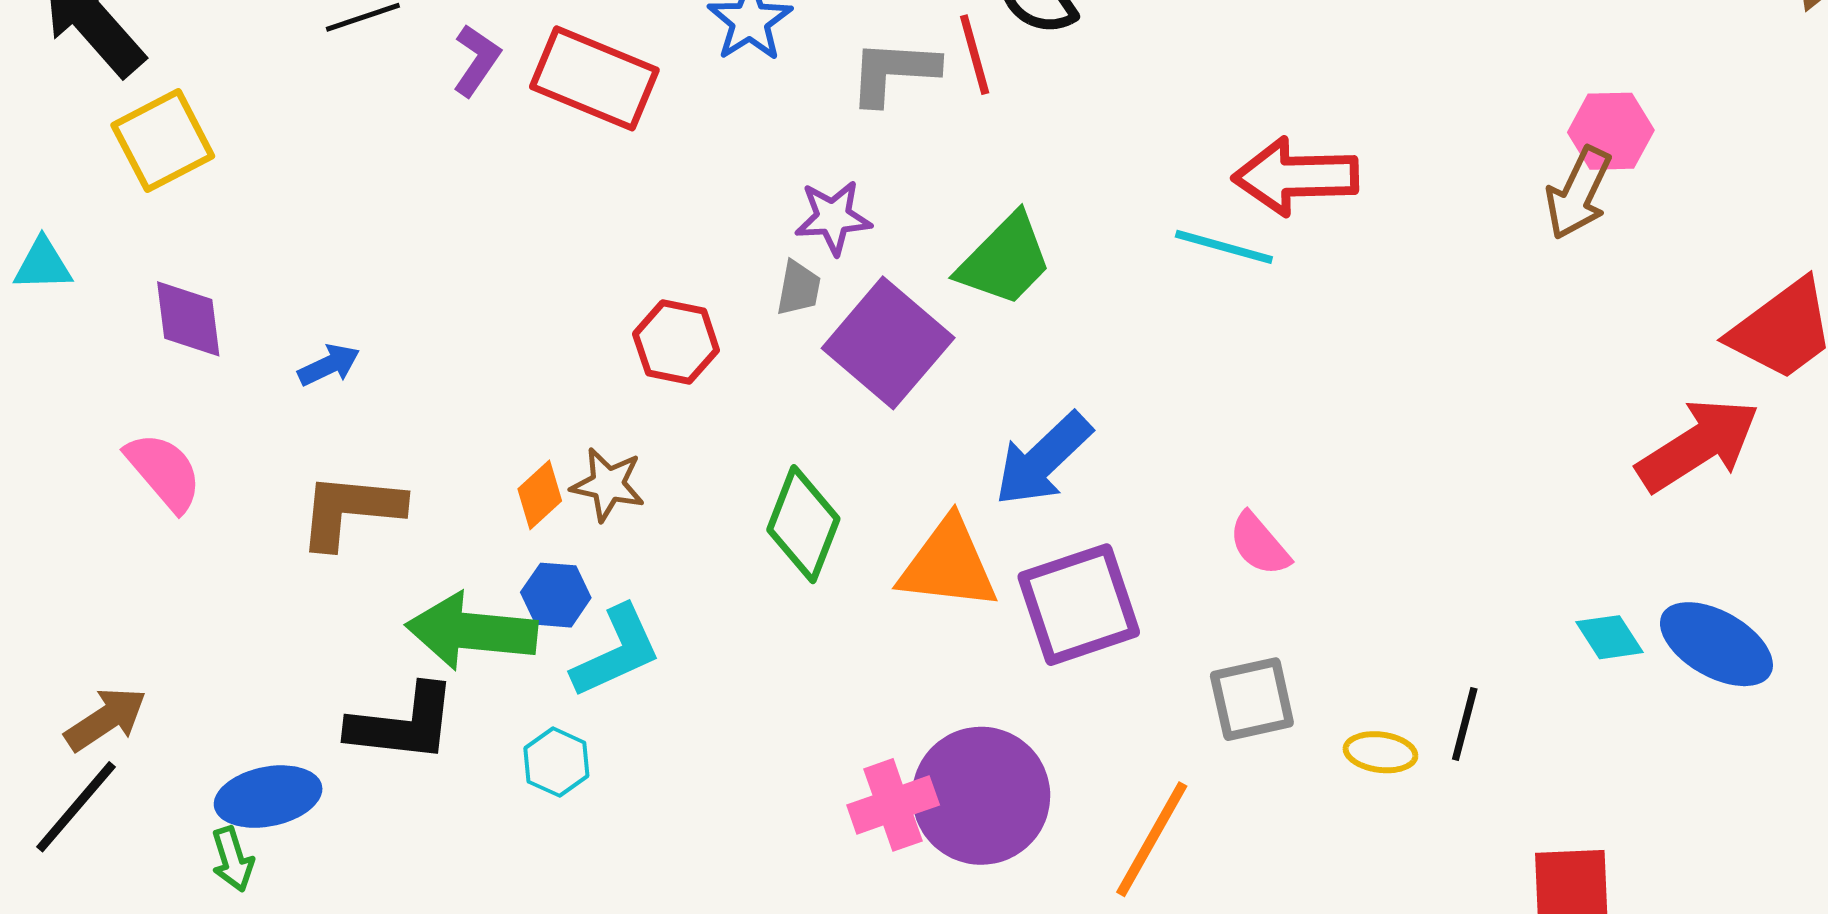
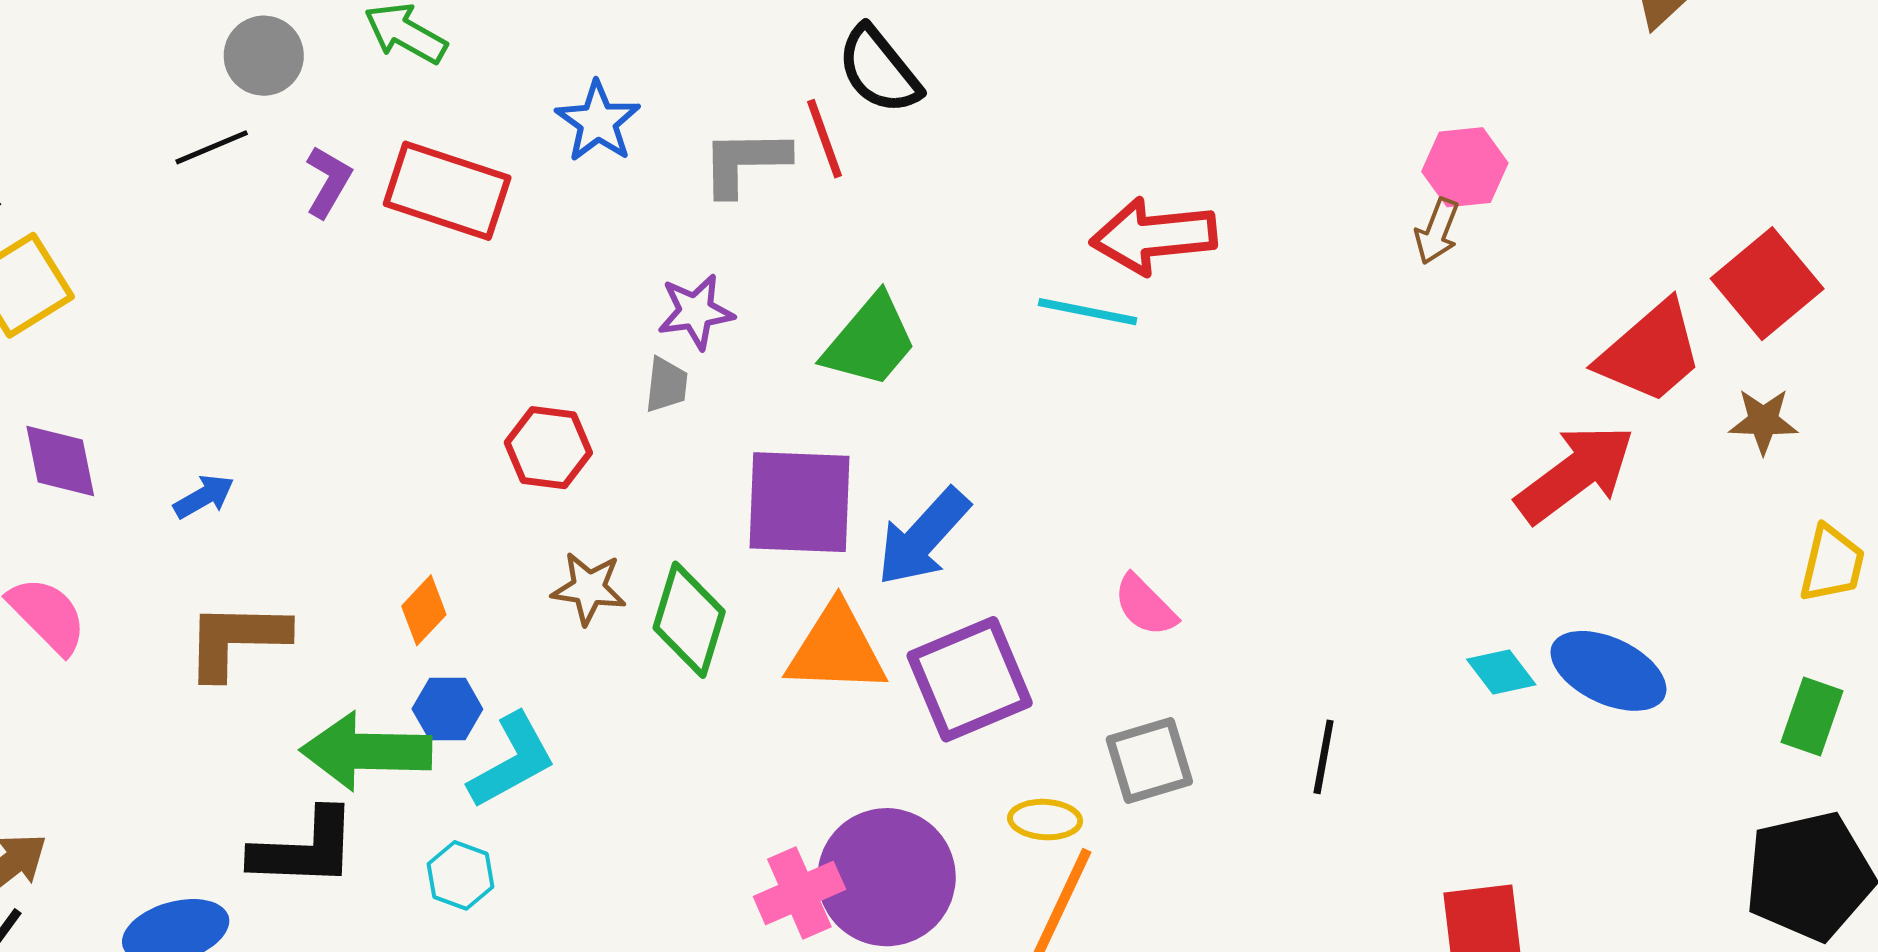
brown arrow: (1578, 193) -> (1437, 231), size x0.7
purple square: (888, 343) -> (800, 502), moved, turned -34
brown star: (608, 484) -> (589, 588), moved
black line: (1465, 724) -> (1324, 757), moved
yellow ellipse: (1380, 752) -> (1045, 820), moved

